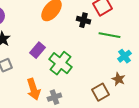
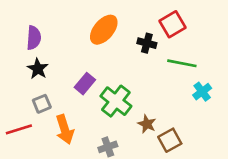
brown star: (118, 79) -> (147, 124), moved
orange arrow: (33, 89) -> (65, 129), moved

